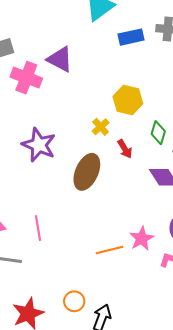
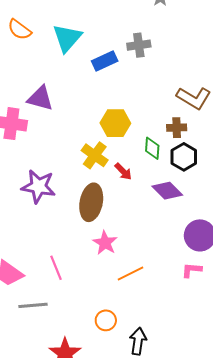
yellow cross: (101, 127) -> (95, 155), size x1.5
pink star: (142, 239) -> (105, 243), moved
orange circle: (74, 301) -> (106, 320), moved

